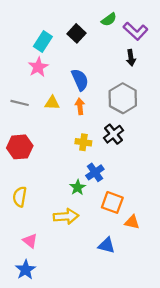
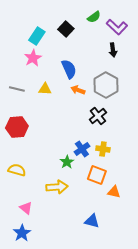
orange arrow: (80, 106) -> (78, 90), moved, turned -64
yellow cross: (83, 142) -> (103, 149), moved
yellow semicircle: (20, 197) -> (17, 170), turned 96
blue triangle: (107, 245) -> (92, 221), moved

